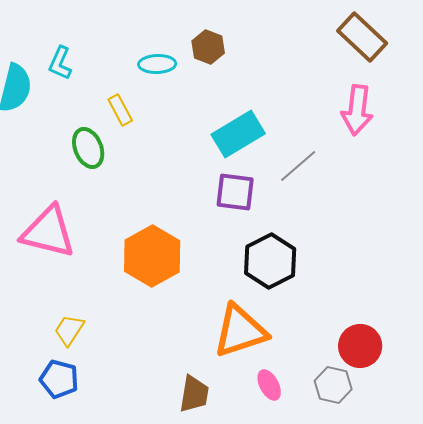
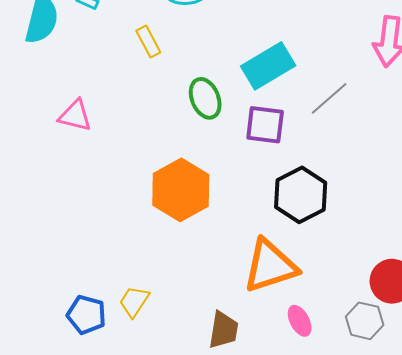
green ellipse: (88, 148) -> (205, 98), moved
pink triangle: (48, 232) -> (75, 116), moved, size x0.6
yellow trapezoid: (69, 330) -> (134, 302), moved

